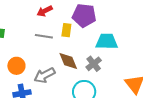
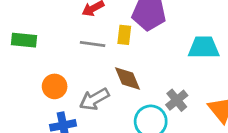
cyan trapezoid: (107, 42) -> (204, 48), moved
gray cross: (94, 64) -> (177, 100), moved

